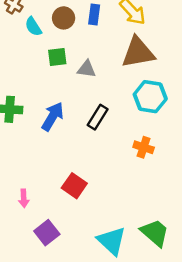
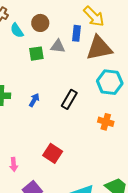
blue rectangle: (94, 14) -> (77, 33), moved
gray triangle: (86, 69) -> (58, 46), moved
blue arrow: (53, 117) -> (34, 100), size x0.6

